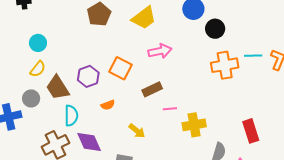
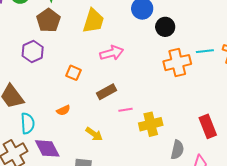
yellow trapezoid: (144, 18) -> (93, 21), turned -32
orange square: (120, 68) -> (73, 73), size x0.7
purple hexagon: (88, 76) -> (33, 51), moved

